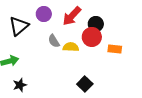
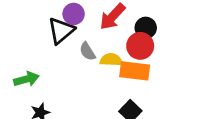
black triangle: (19, 26) -> (61, 31), moved
orange rectangle: (115, 49) -> (135, 71), moved, size x1.5

